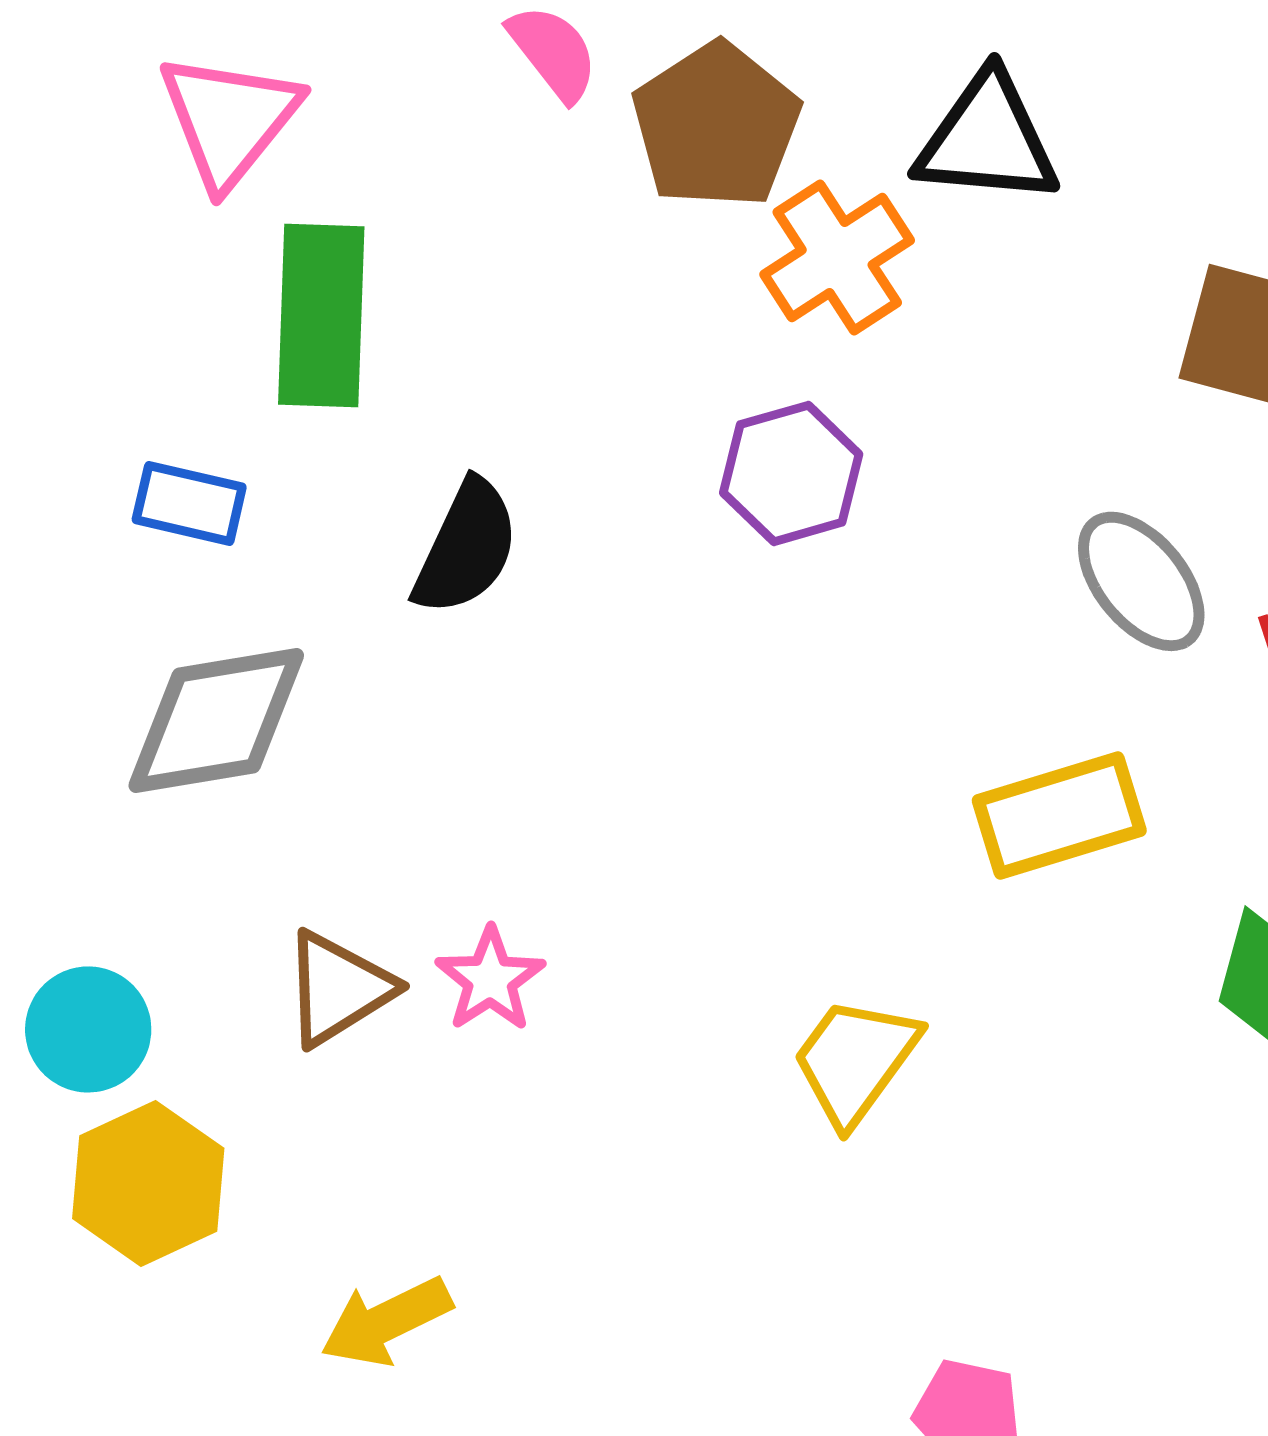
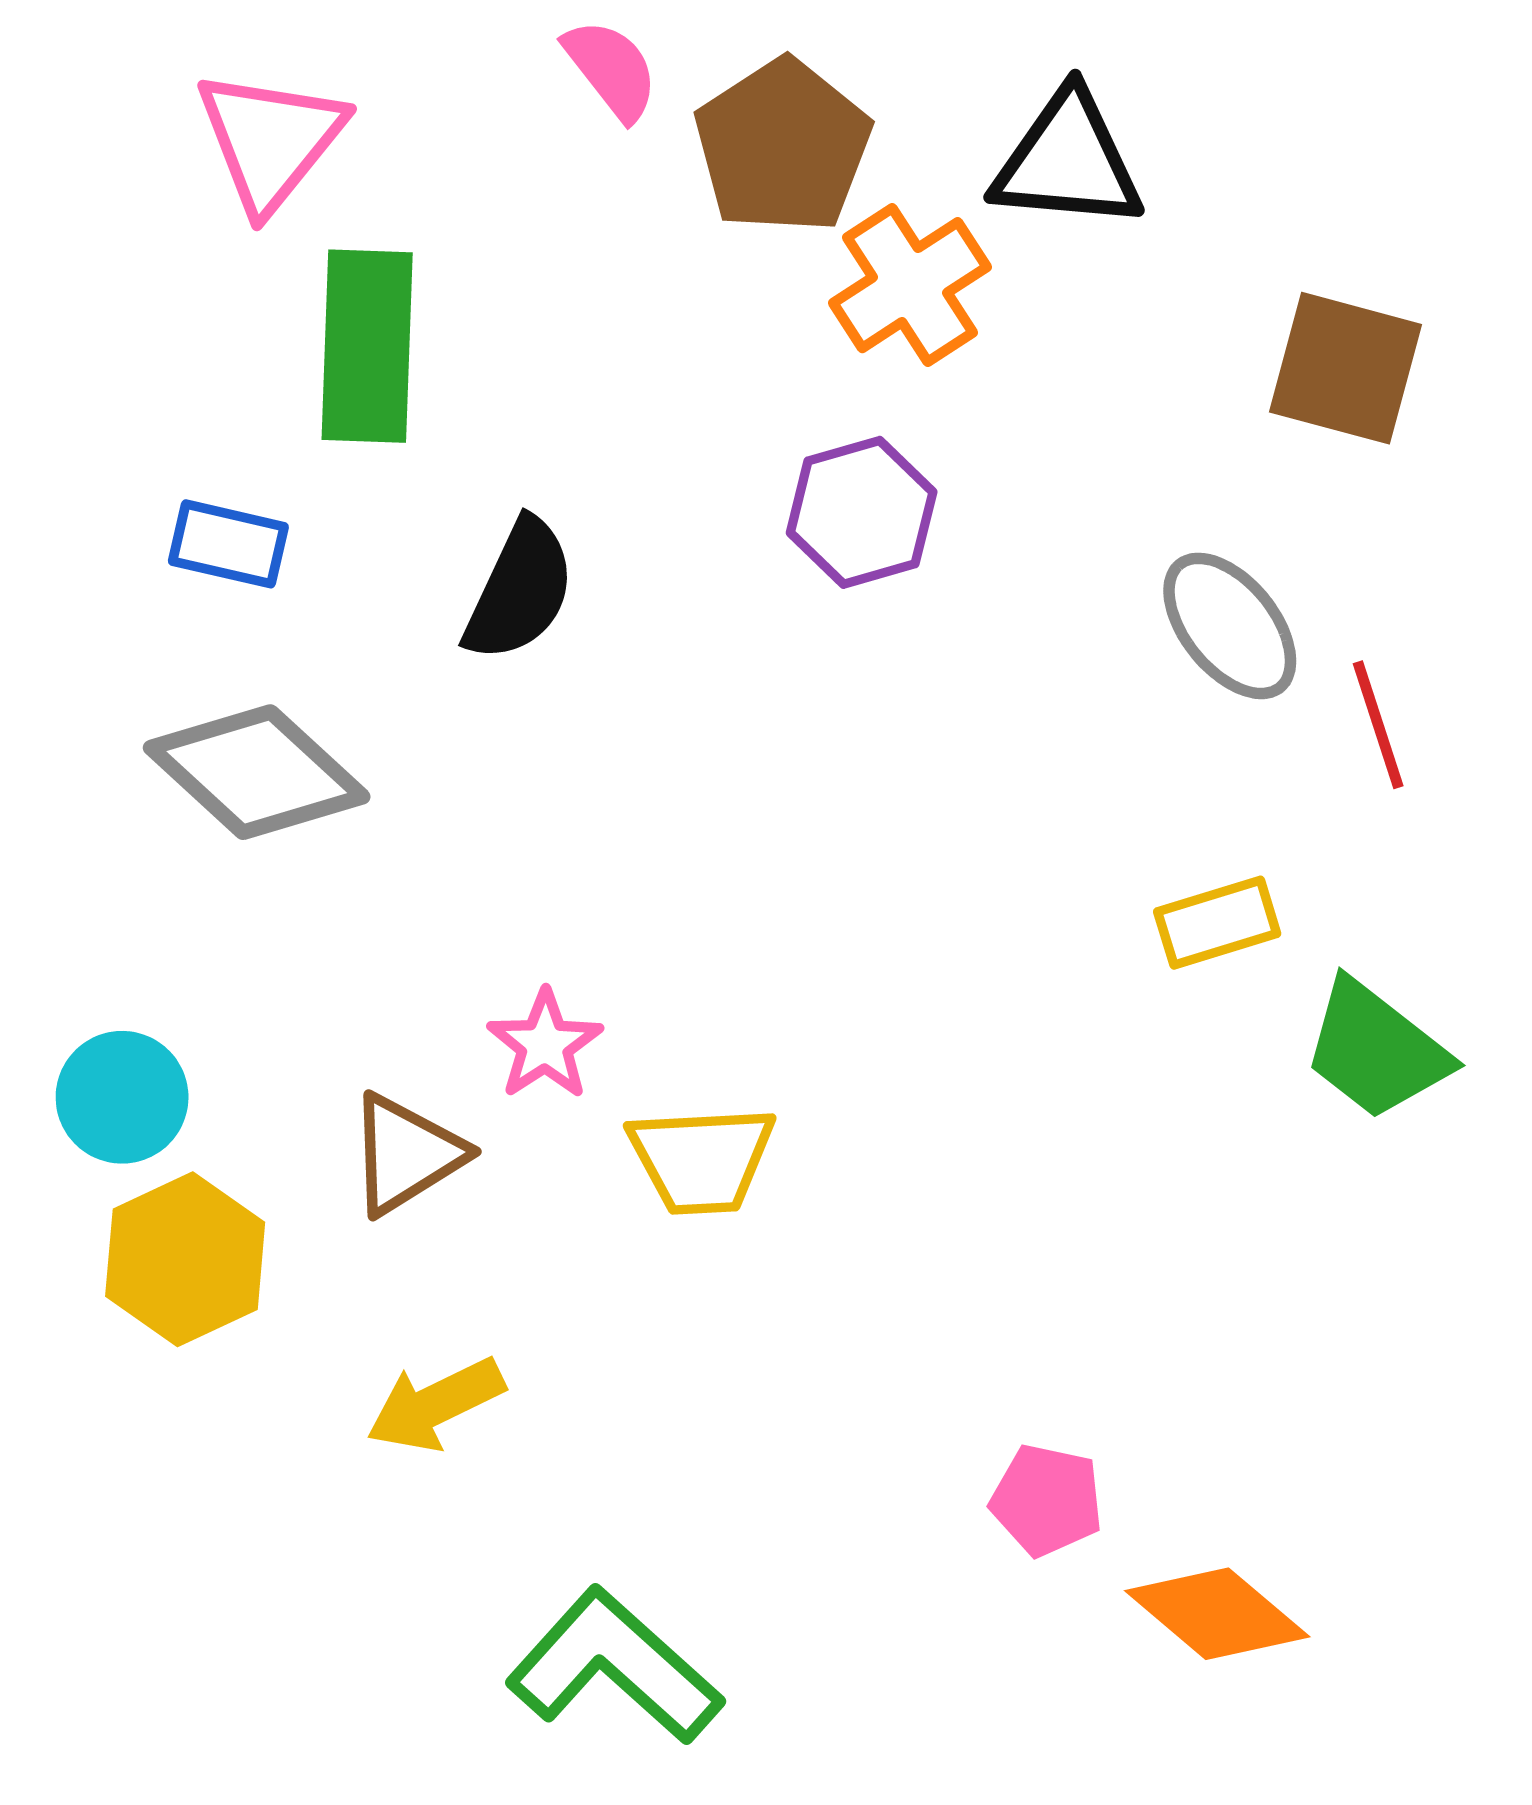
gray diamond: (216, 720) -> (257, 772), turned 52
yellow rectangle: (1059, 815) -> (1217, 923), moved, size x0.7
brown triangle: (338, 988) -> (406, 1154), moved
yellow trapezoid: (855, 1060) -> (702, 1159), moved, turned -129

